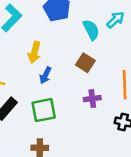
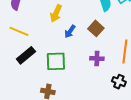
blue arrow: (45, 75) -> (70, 31), moved

